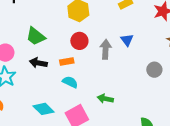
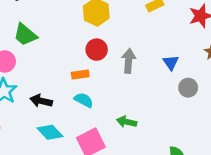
green trapezoid: (36, 36) -> (25, 35), moved
blue triangle: (127, 40) -> (171, 62), moved
black arrow: (38, 63) -> (41, 101), moved

